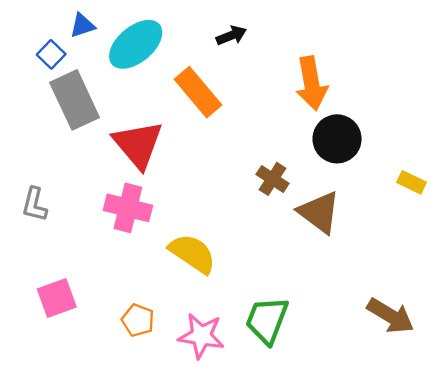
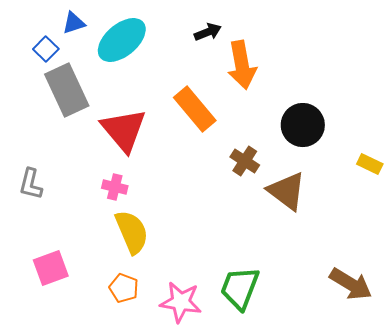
orange arrow: (311, 83) -> (242, 65), moved
orange rectangle: (198, 92) -> (195, 109), moved
pink cross: (128, 208) -> (115, 187), size x0.6
yellow semicircle: (192, 253) -> (132, 232), moved, turned 33

